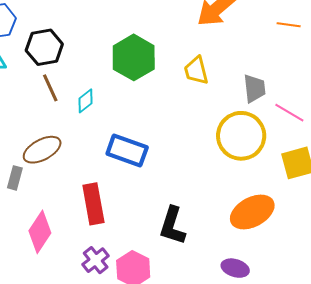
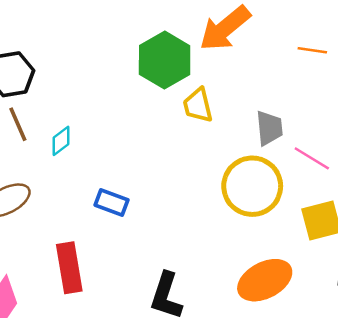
green hexagon: (134, 57) -> (165, 60), moved
blue rectangle: (127, 150) -> (112, 202), size x0.7

